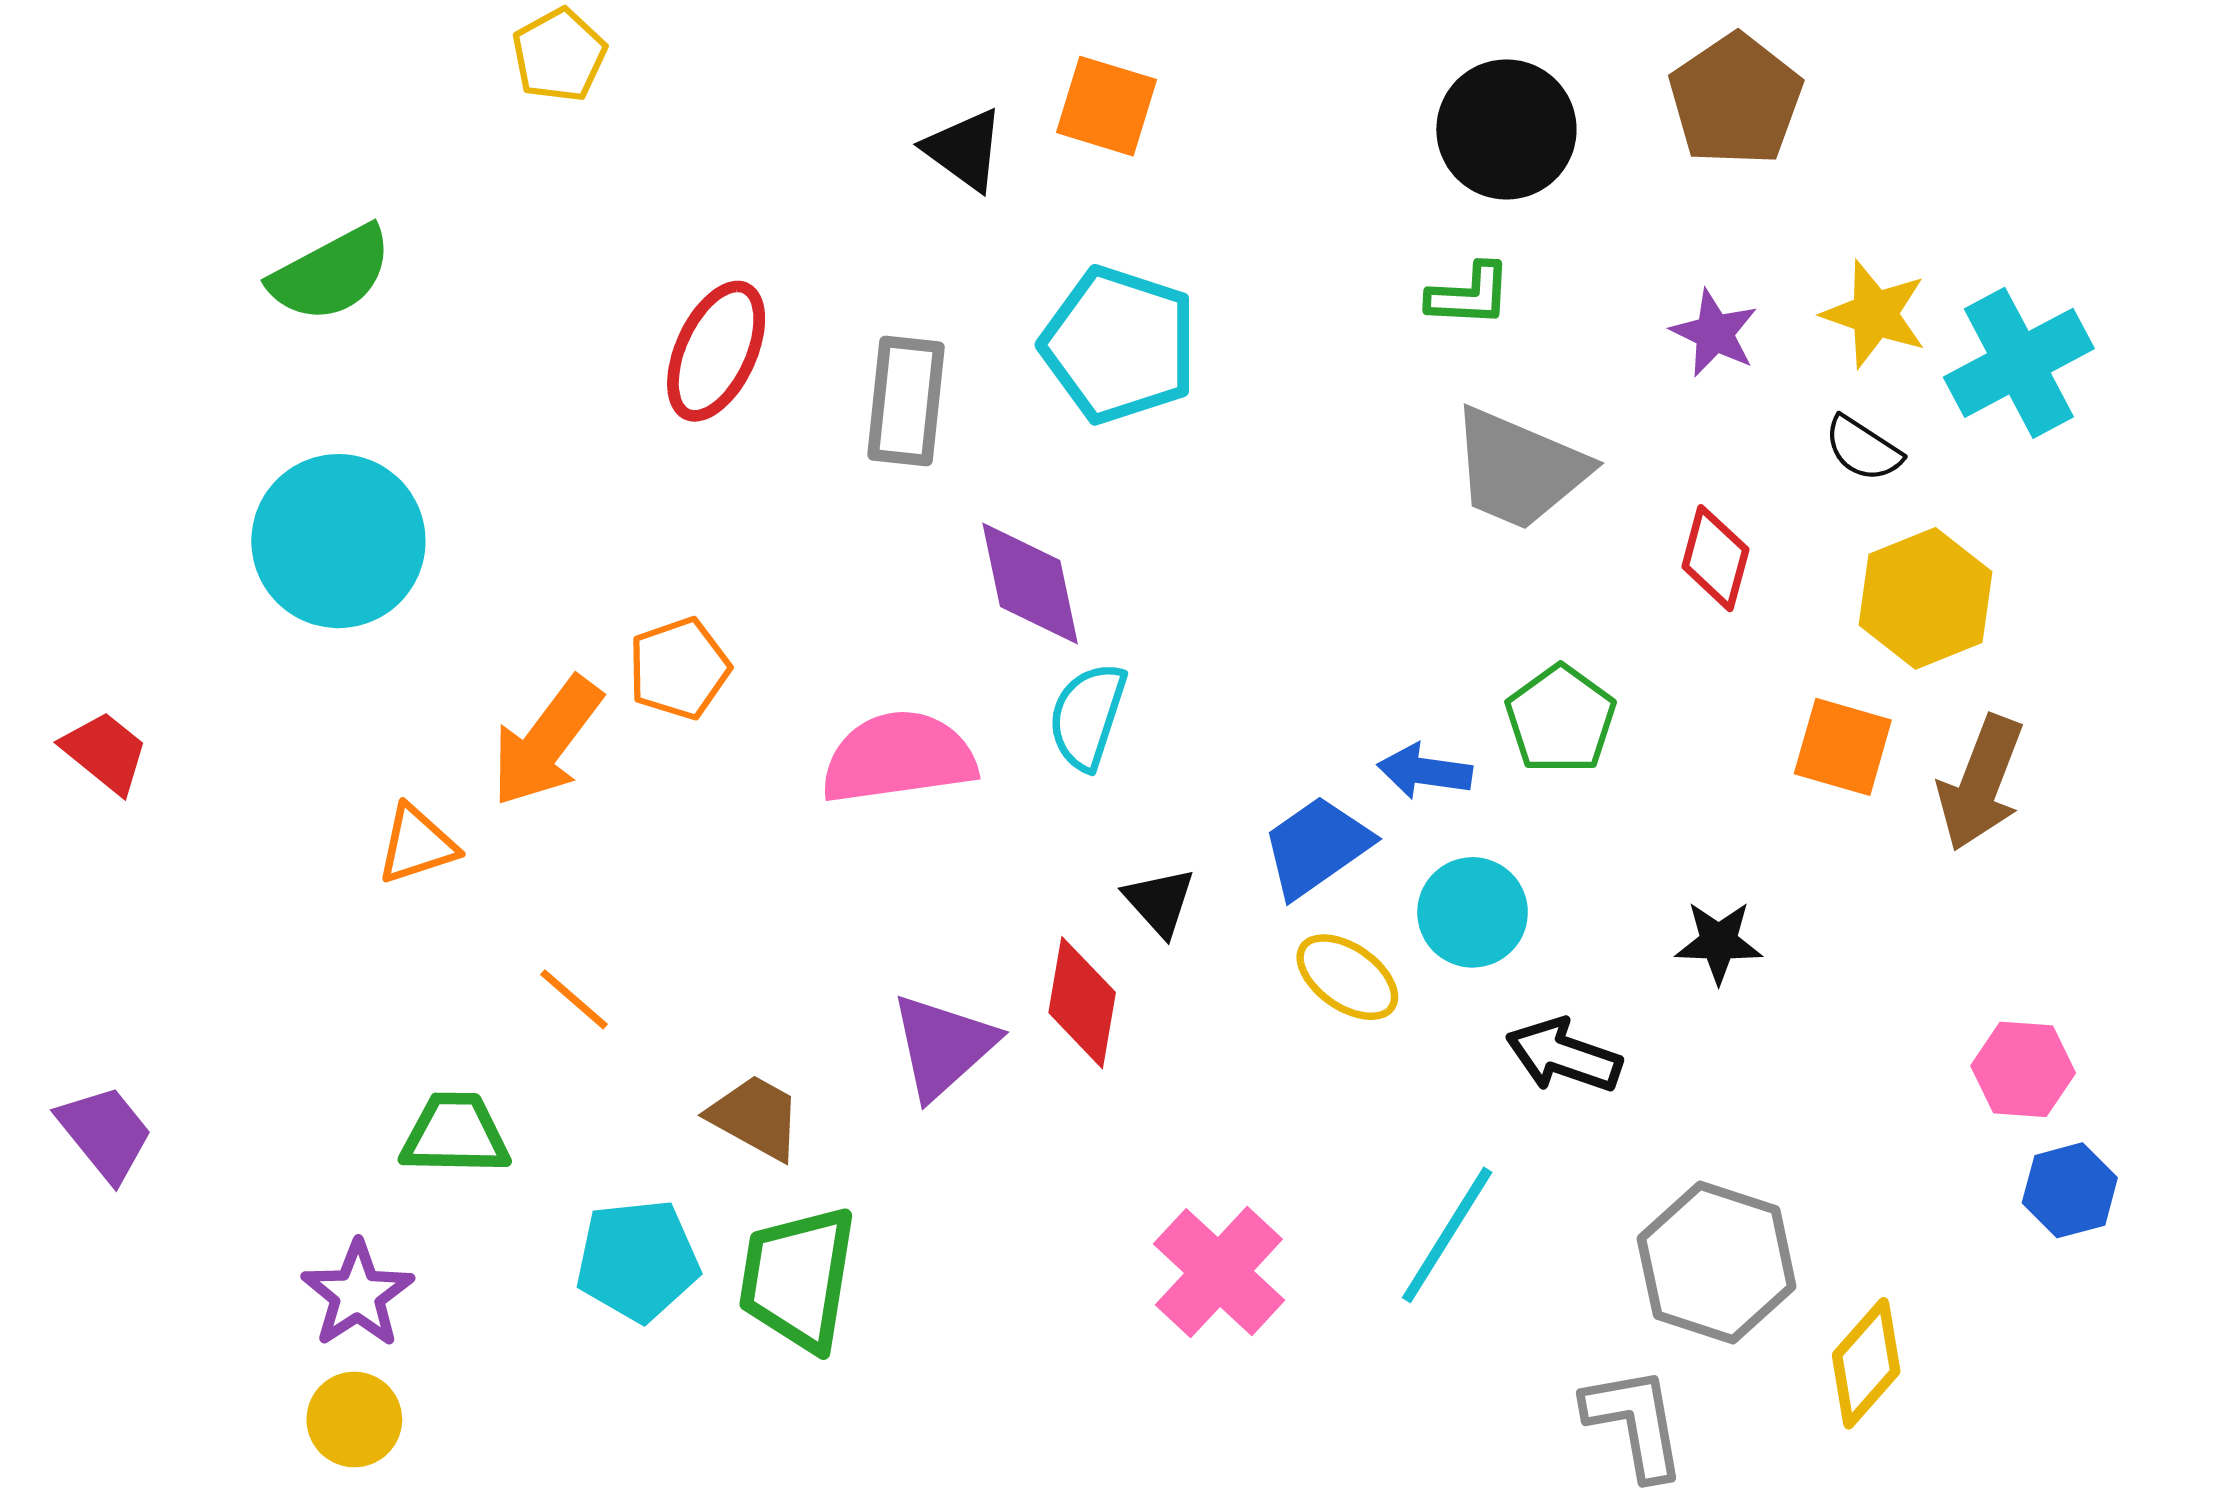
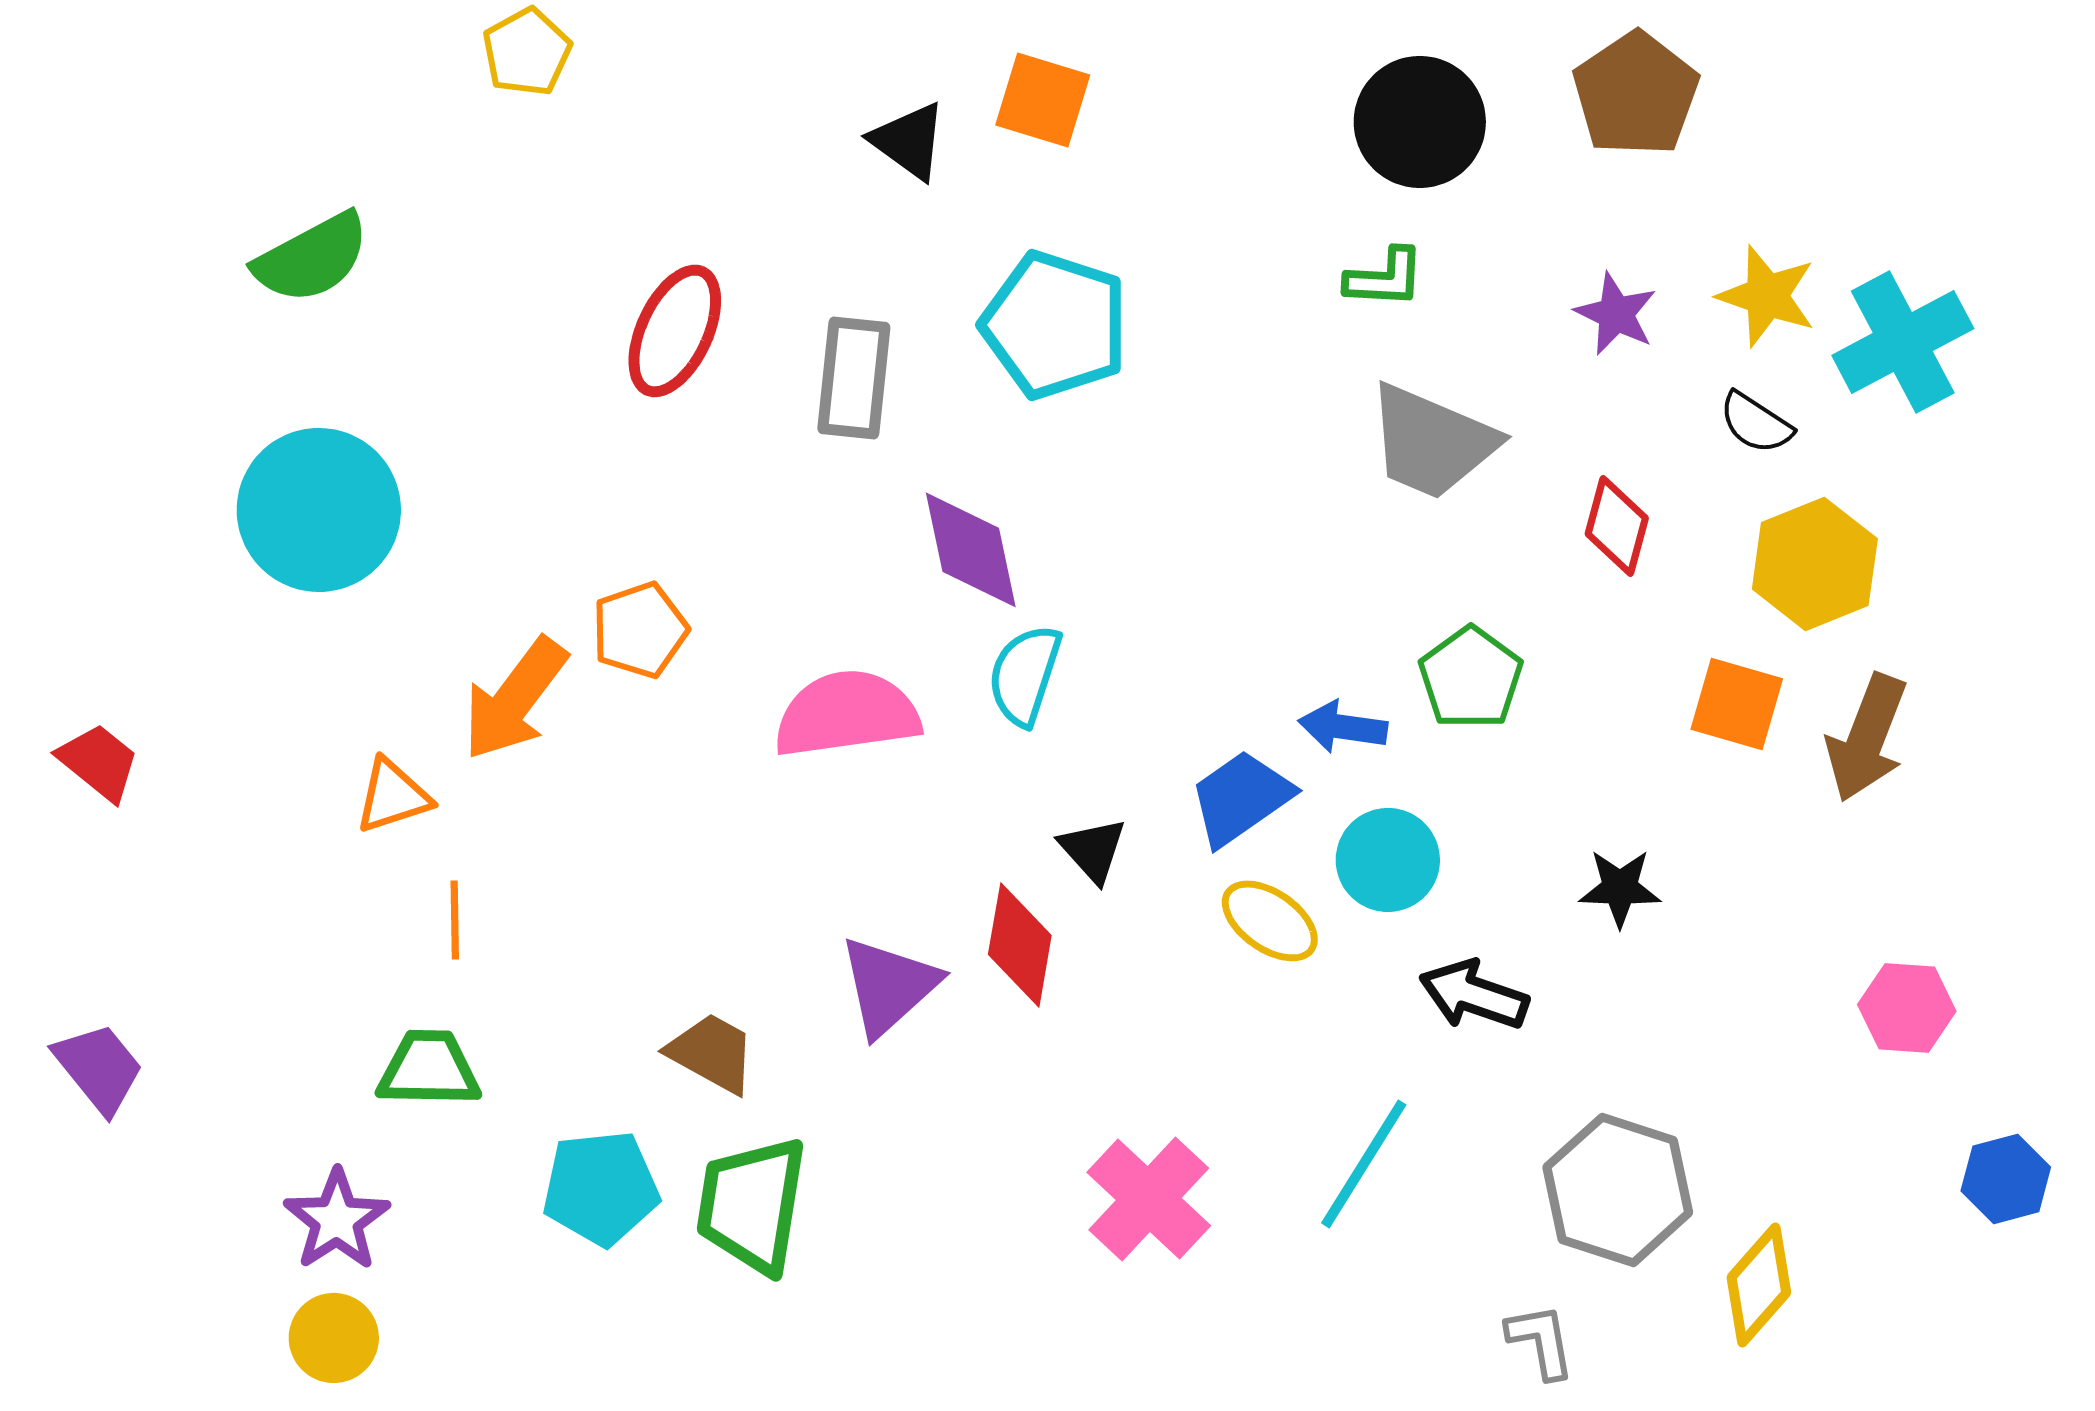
red trapezoid: (105, 752) -> (99, 762), moved
orange line: (574, 999) -> (455, 920), moved, turned 48
blue hexagon: (2070, 1190) -> (2006, 1179), moved
gray L-shape: (1635, 1423) -> (1541, 1341), size x0.7

